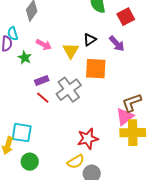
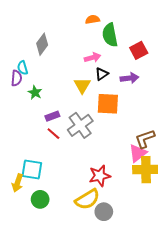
purple arrow: (117, 44) -> (129, 78), turned -54
pink arrow: (44, 45) -> (92, 58), moved, turned -42
yellow semicircle: (76, 162) -> (87, 199), size x1.4

